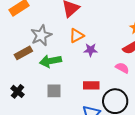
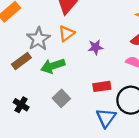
orange triangle: (77, 36) -> (66, 34), moved
gray square: (54, 91) -> (61, 98), turned -35

